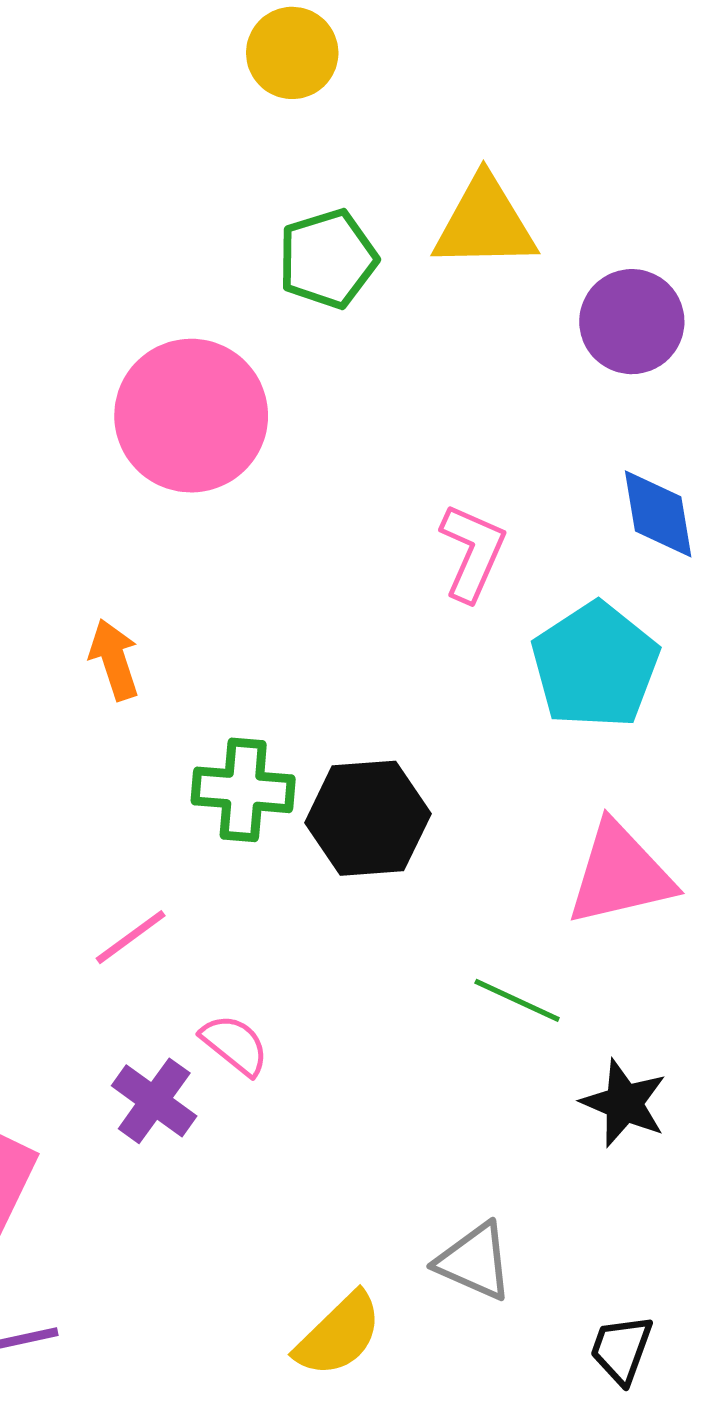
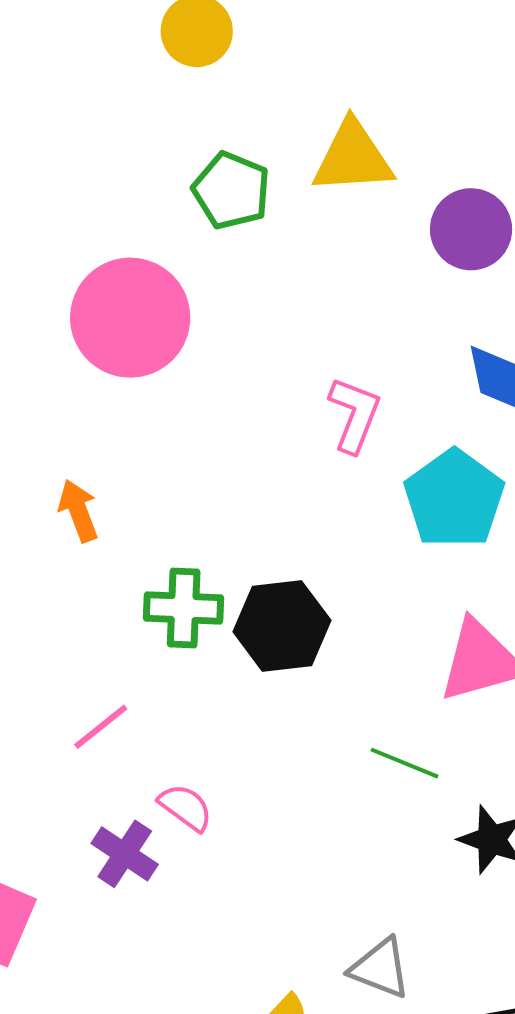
green pentagon: (328, 259) -> (231, 191), turned -30

